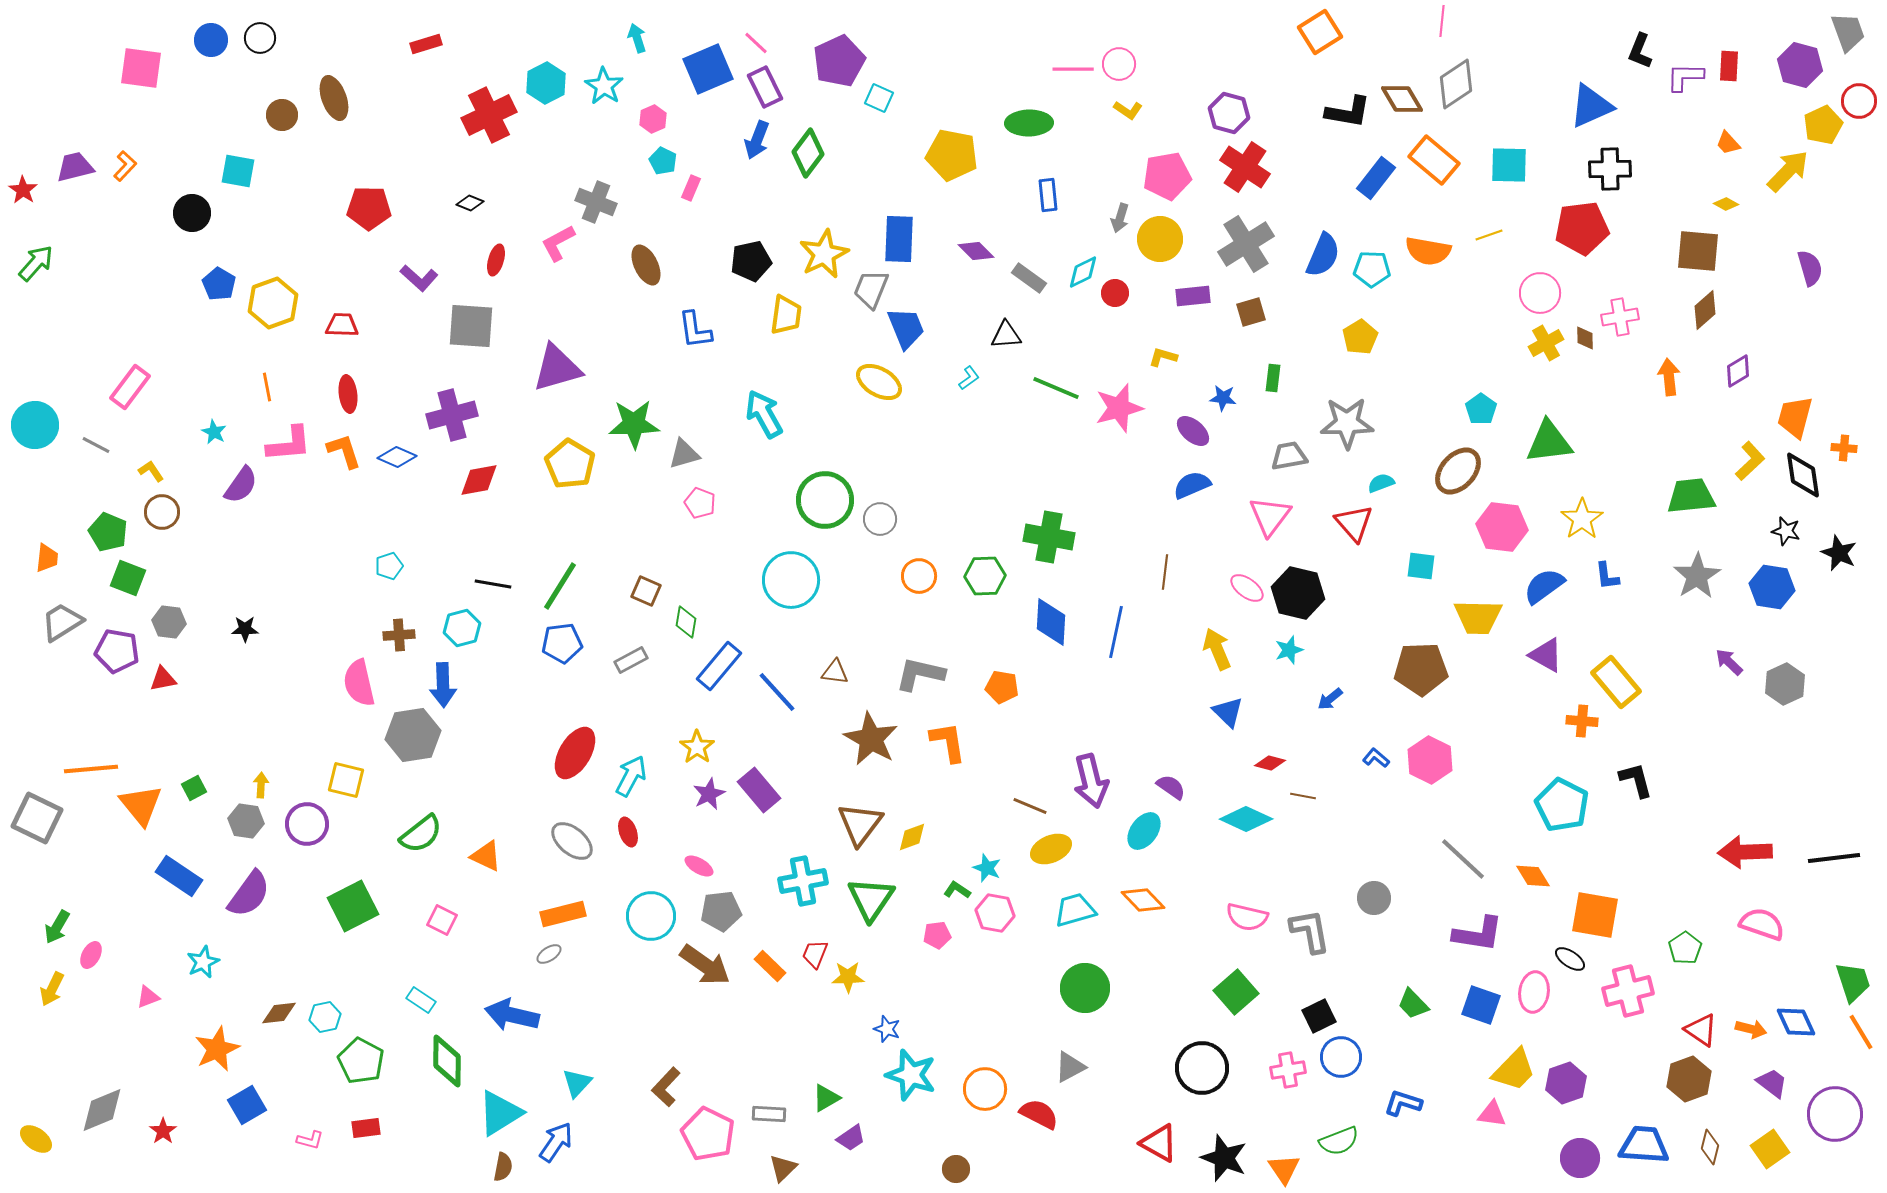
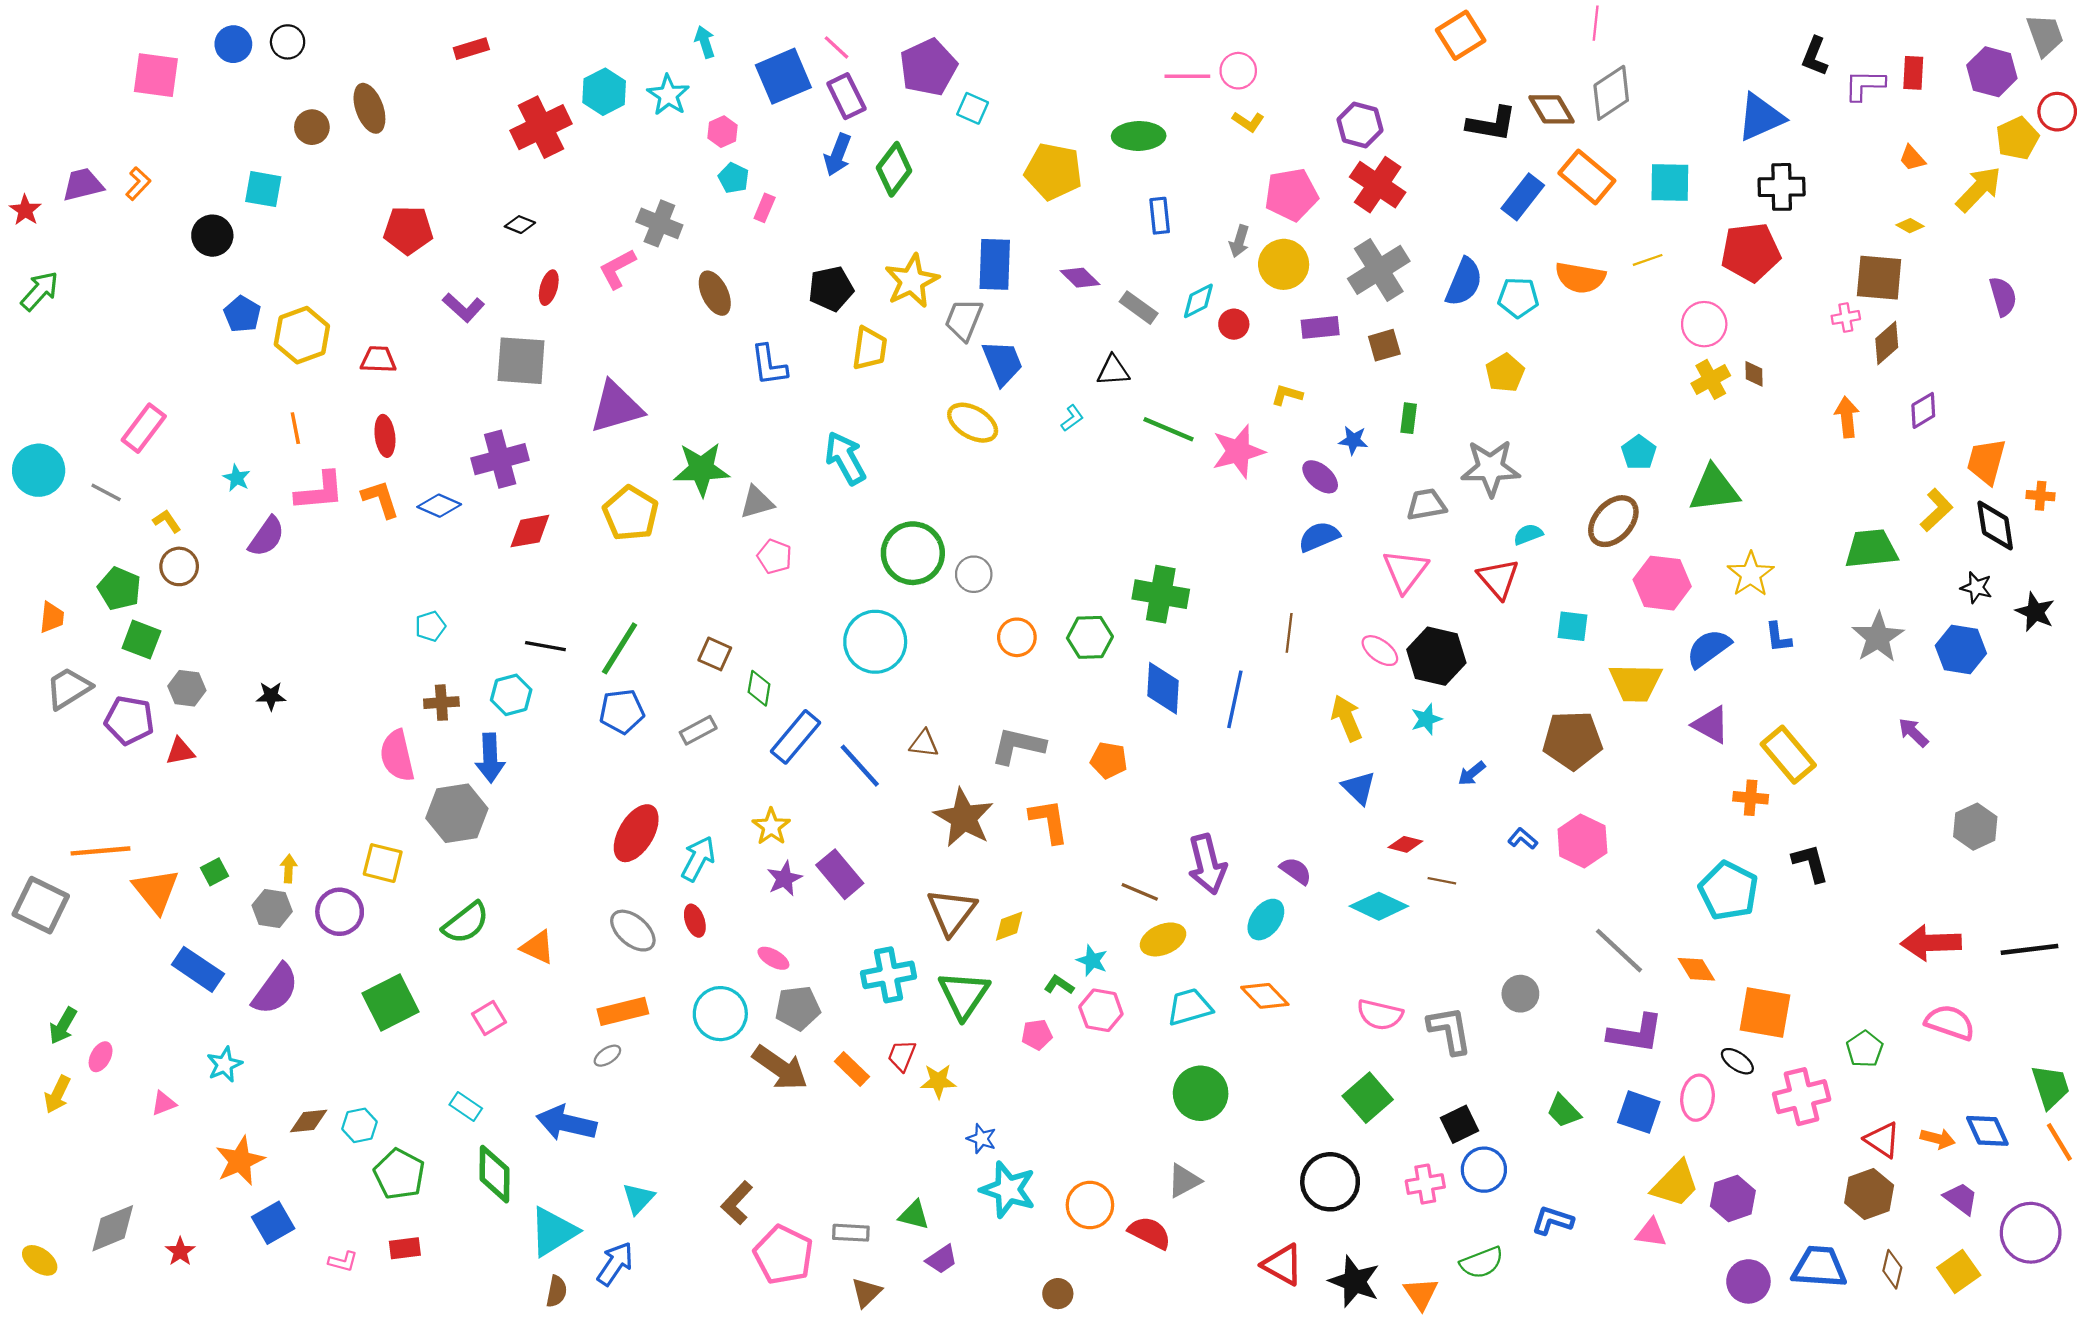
pink cross: (1620, 317) -> (1846, 317), moved, size x0.7
gray hexagon: (1785, 684) -> (1975, 827), moved
pink square: (442, 920) -> (489, 1018), turned 32
green triangle: (826, 1098) -> (914, 1215), turned 44

